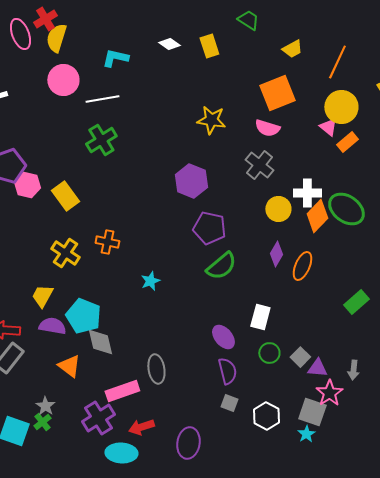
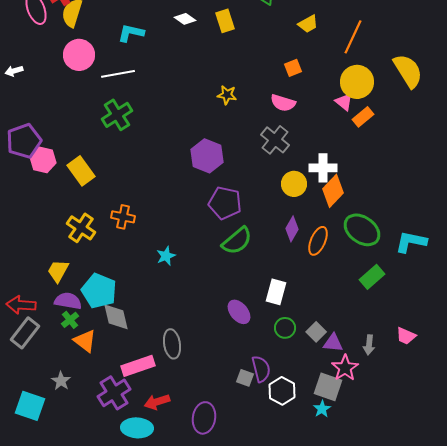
orange square: (277, 93) -> (293, 68), size x0.5
yellow star: (211, 120) -> (227, 95), size x0.7
green ellipse: (346, 209) -> (362, 230), moved
purple semicircle: (227, 371) -> (261, 369), moved
green cross: (42, 422) -> (70, 320), moved

